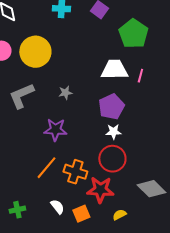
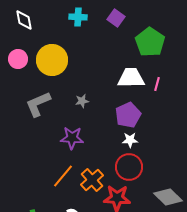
orange cross: (75, 172) -> (92, 180), turned 30

